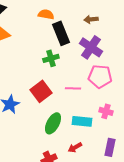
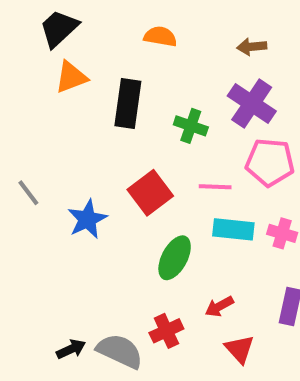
black rectangle: (61, 33) -> (128, 104), moved, turned 30
green cross: (51, 58) -> (191, 126), moved, turned 35
cyan rectangle: (82, 121) -> (233, 229), moved

